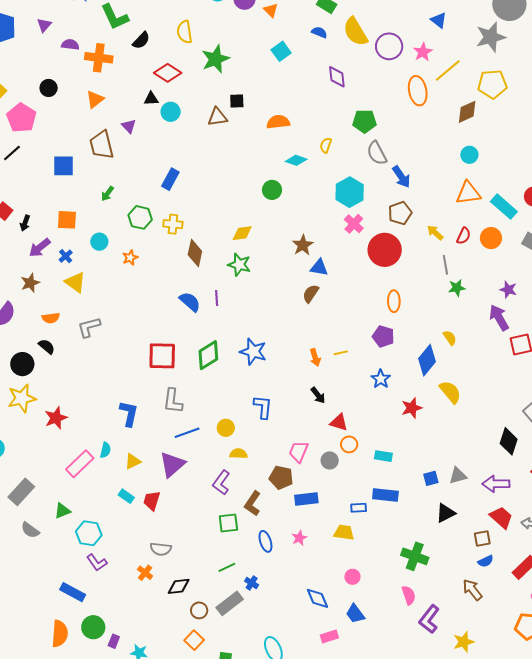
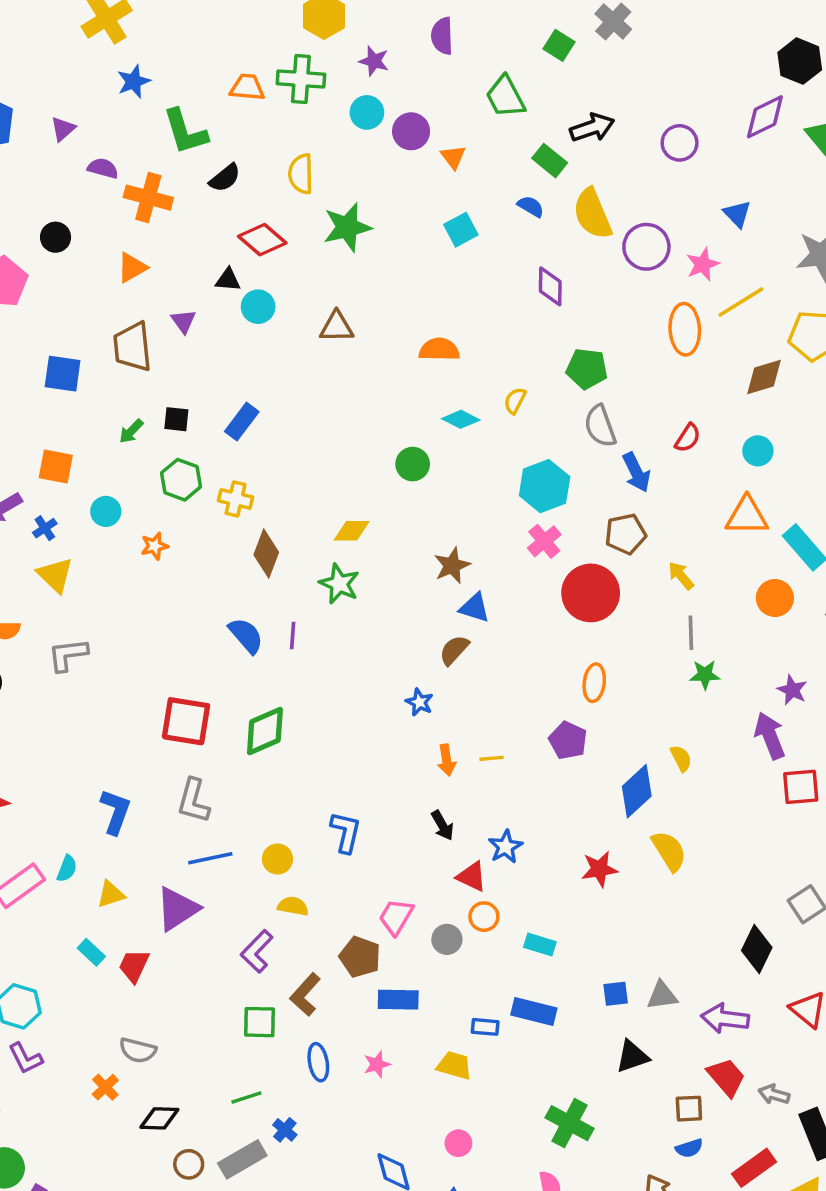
black square: (237, 101) -> (176, 419), moved
red semicircle: (464, 236) -> (688, 438), moved
blue star: (253, 352) -> (419, 702), moved, size x0.6
blue star: (381, 379) -> (505, 847), moved

